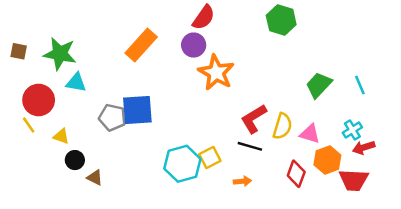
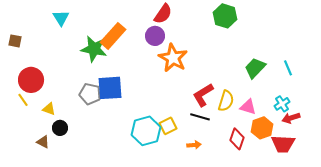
green star: (60, 54) -> (94, 49), moved
cyan triangle: (76, 83) -> (61, 18), moved, turned 48
brown triangle: (95, 178) -> (43, 142), moved

